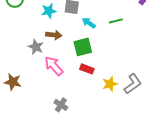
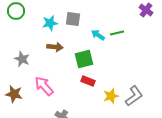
cyan arrow: (89, 23) -> (98, 35), moved
gray star: (36, 47) -> (22, 59), moved
pink arrow: (54, 66) -> (44, 86), moved

